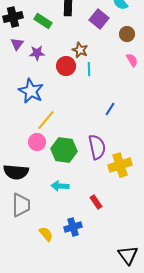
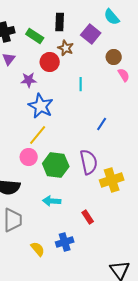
brown circle: (127, 34) -> (114, 57), moved
brown star: (80, 50) -> (66, 48), moved
purple star: (37, 53) -> (29, 80), moved
red circle: (66, 66) -> (50, 62), moved
blue star: (31, 91) -> (41, 106), moved

